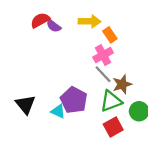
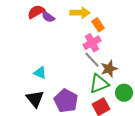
purple pentagon: (74, 100) -> (66, 101), moved
black triangle: (26, 105) -> (35, 99), moved
cyan triangle: (58, 111) -> (40, 73), moved

